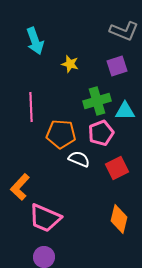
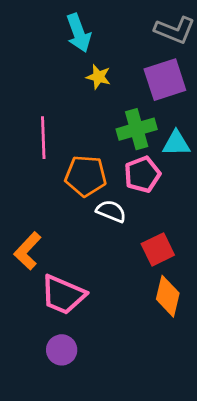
cyan arrow: (35, 41) -> (79, 33), moved
purple square: (117, 66) -> (165, 80), size x1.4
red square: (117, 168) -> (158, 249), moved

